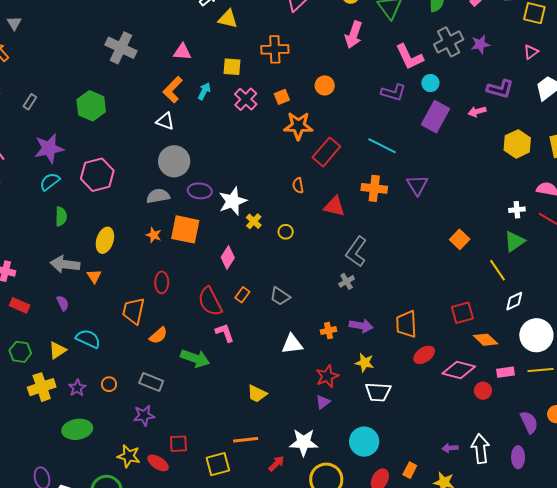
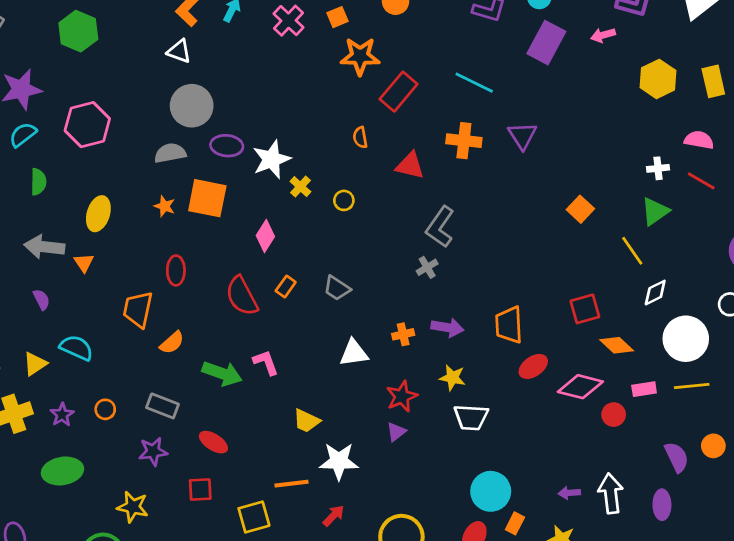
pink L-shape: (225, 333) -> (266, 362), moved
white star: (304, 442) -> (339, 461), moved
cyan circle: (364, 442) -> (491, 491), moved
red ellipse: (158, 463) -> (213, 442), moved

